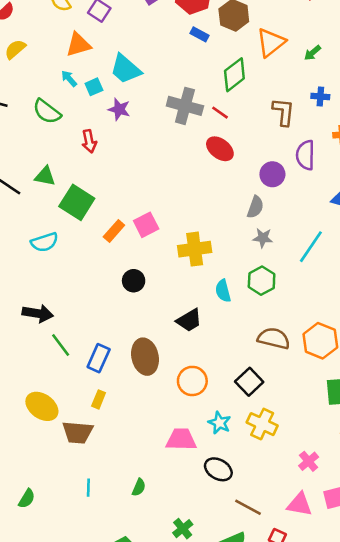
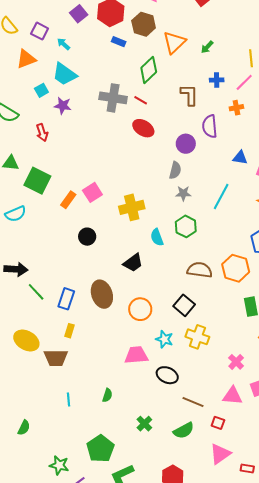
cyan arrow: (69, 79) -> (63, 44), moved
green semicircle: (27, 499) -> (24, 428), moved

